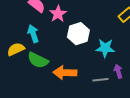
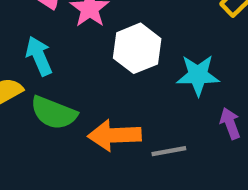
gray line: (100, 80) -> (169, 151), moved

